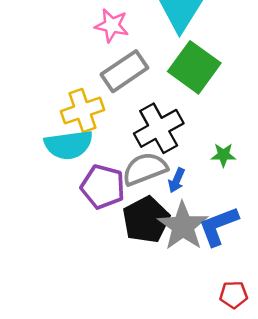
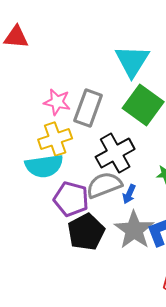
pink star: (112, 25) -> (57, 102), moved
gray rectangle: (124, 71) -> (88, 108), turned -36
black pentagon: (146, 220) -> (86, 232), moved

